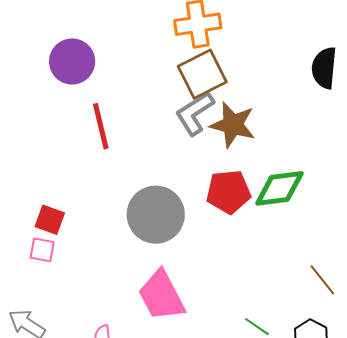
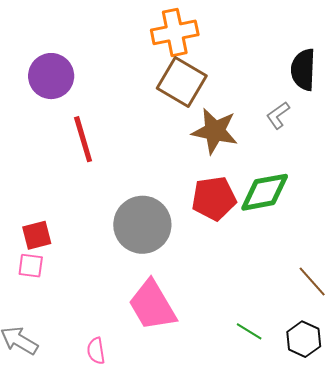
brown square: (202, 74) -> (182, 82), turned -30
gray L-shape: (195, 113) -> (278, 115), moved, size x0.6
red square: (50, 220) -> (37, 235), turned -32

